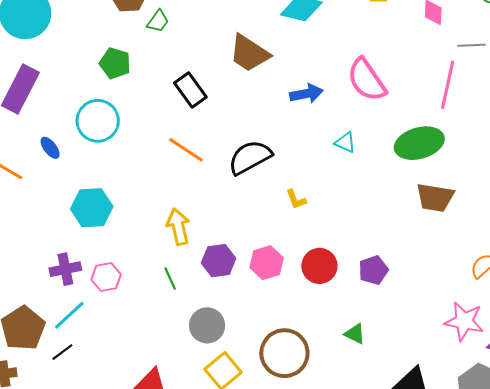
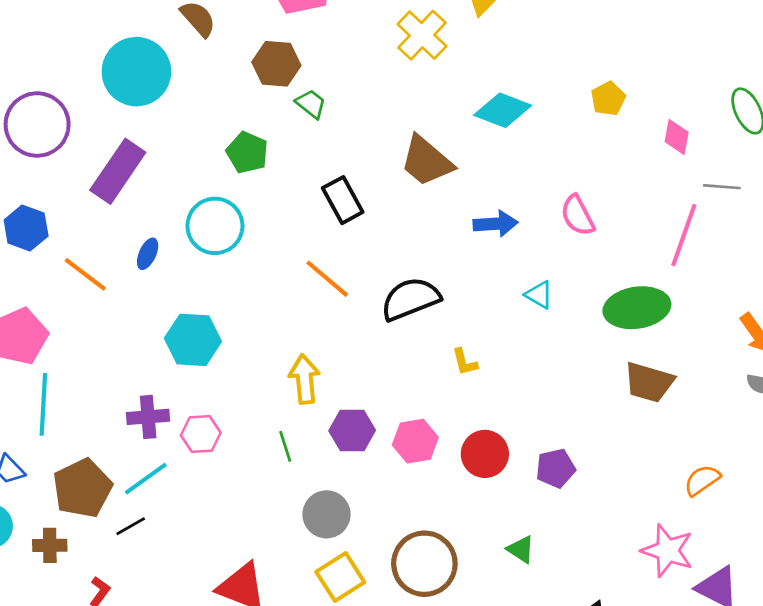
green trapezoid: (158, 21) -> (311, 104), turned -95
pink semicircle: (367, 80) -> (578, 215), size x0.7
blue ellipse: (50, 148) -> (148, 254), turned 55

